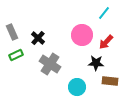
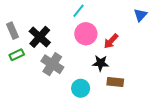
cyan line: (104, 13) -> (79, 11), moved
black cross: (38, 38) -> (40, 37), size x1.5

